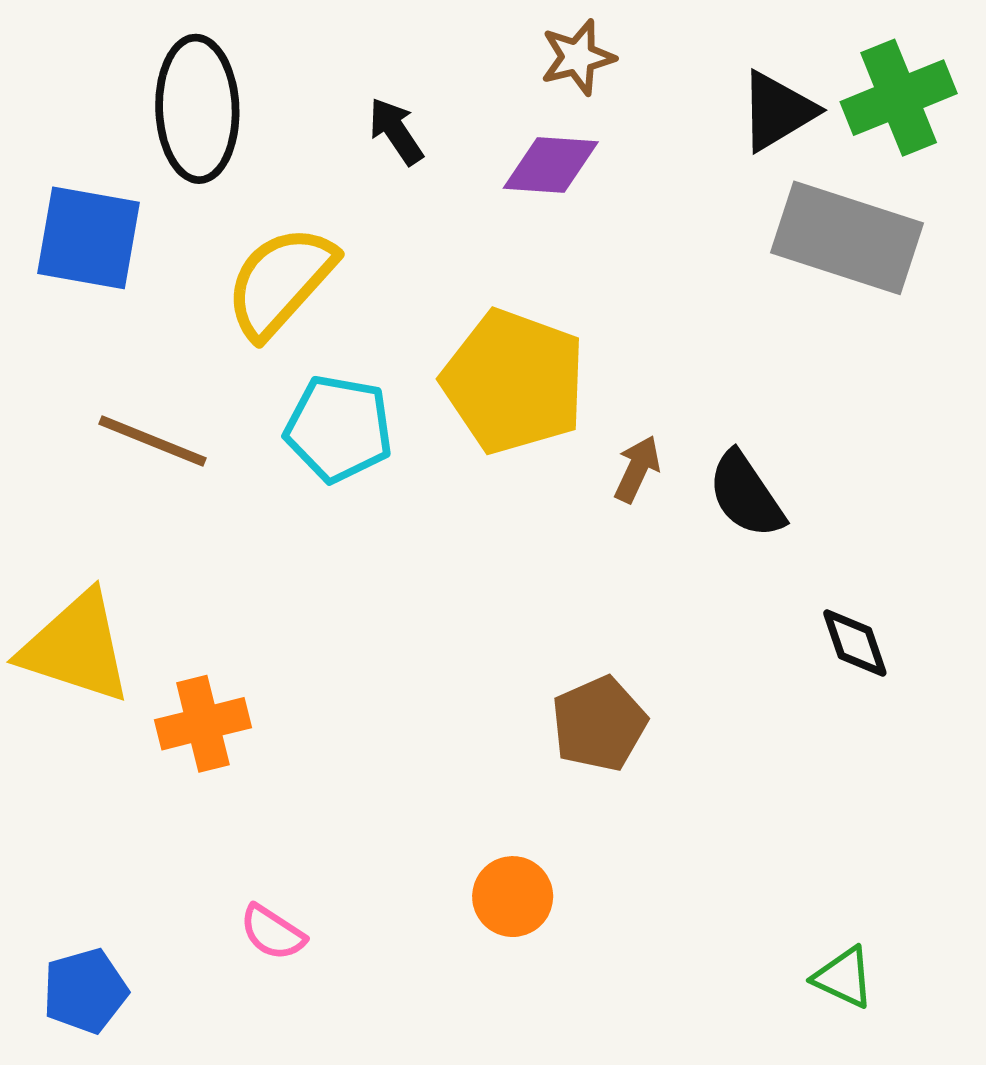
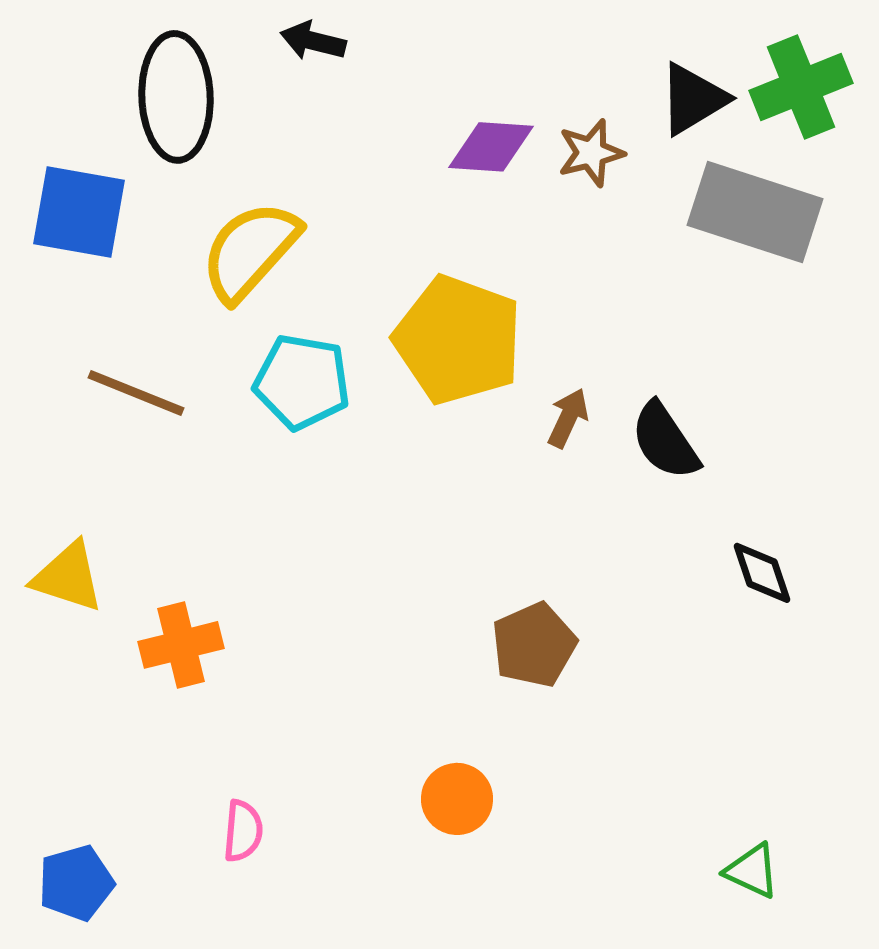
brown star: (578, 57) -> (591, 153), moved
black arrow: (396, 131) -> (313, 41), moved, turned -42
yellow triangle: (76, 647) -> (68, 577), size x0.7
pink semicircle: (273, 932) -> (243, 831), turned -118

